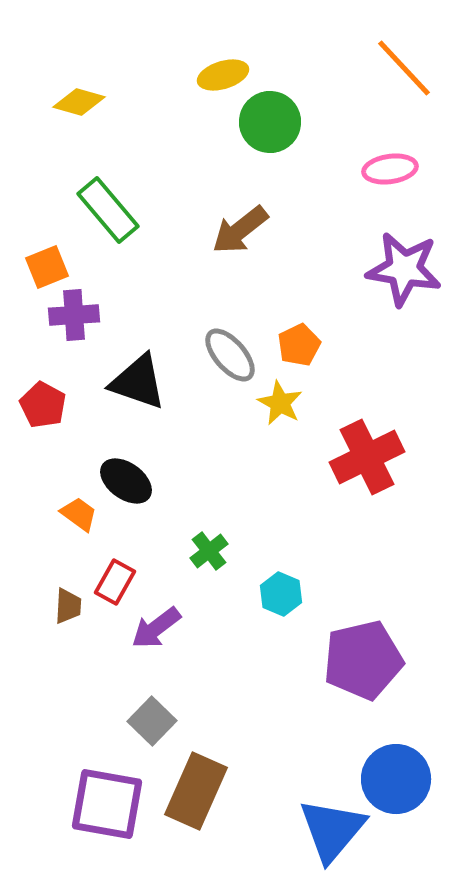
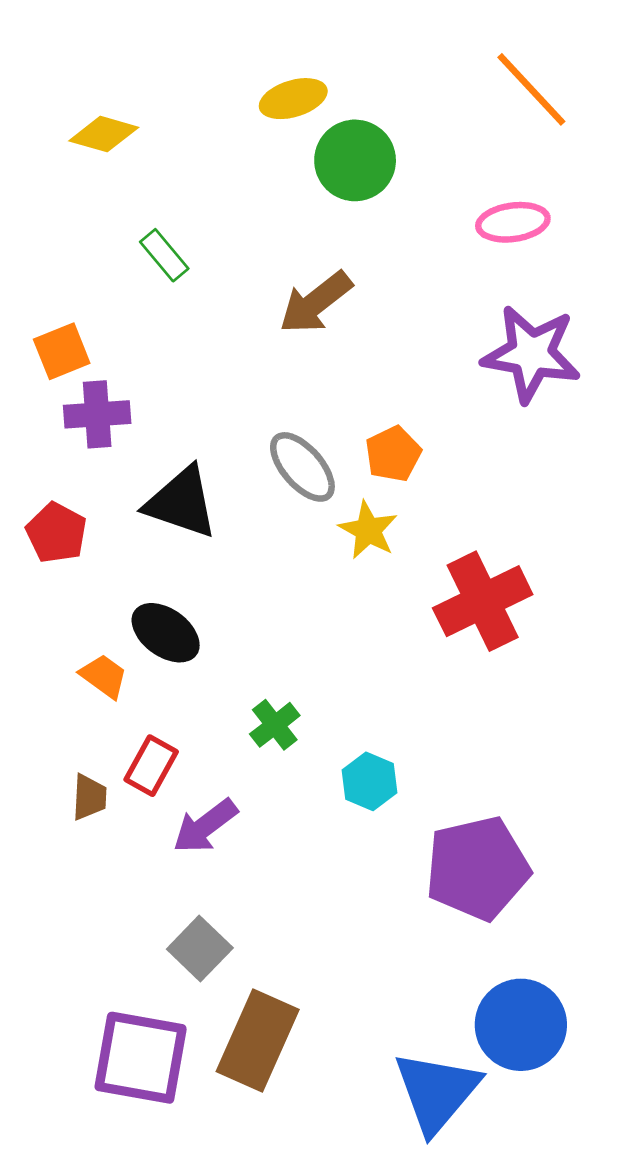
green rectangle: (108, 210) -> (164, 255), moved, size x0.6

